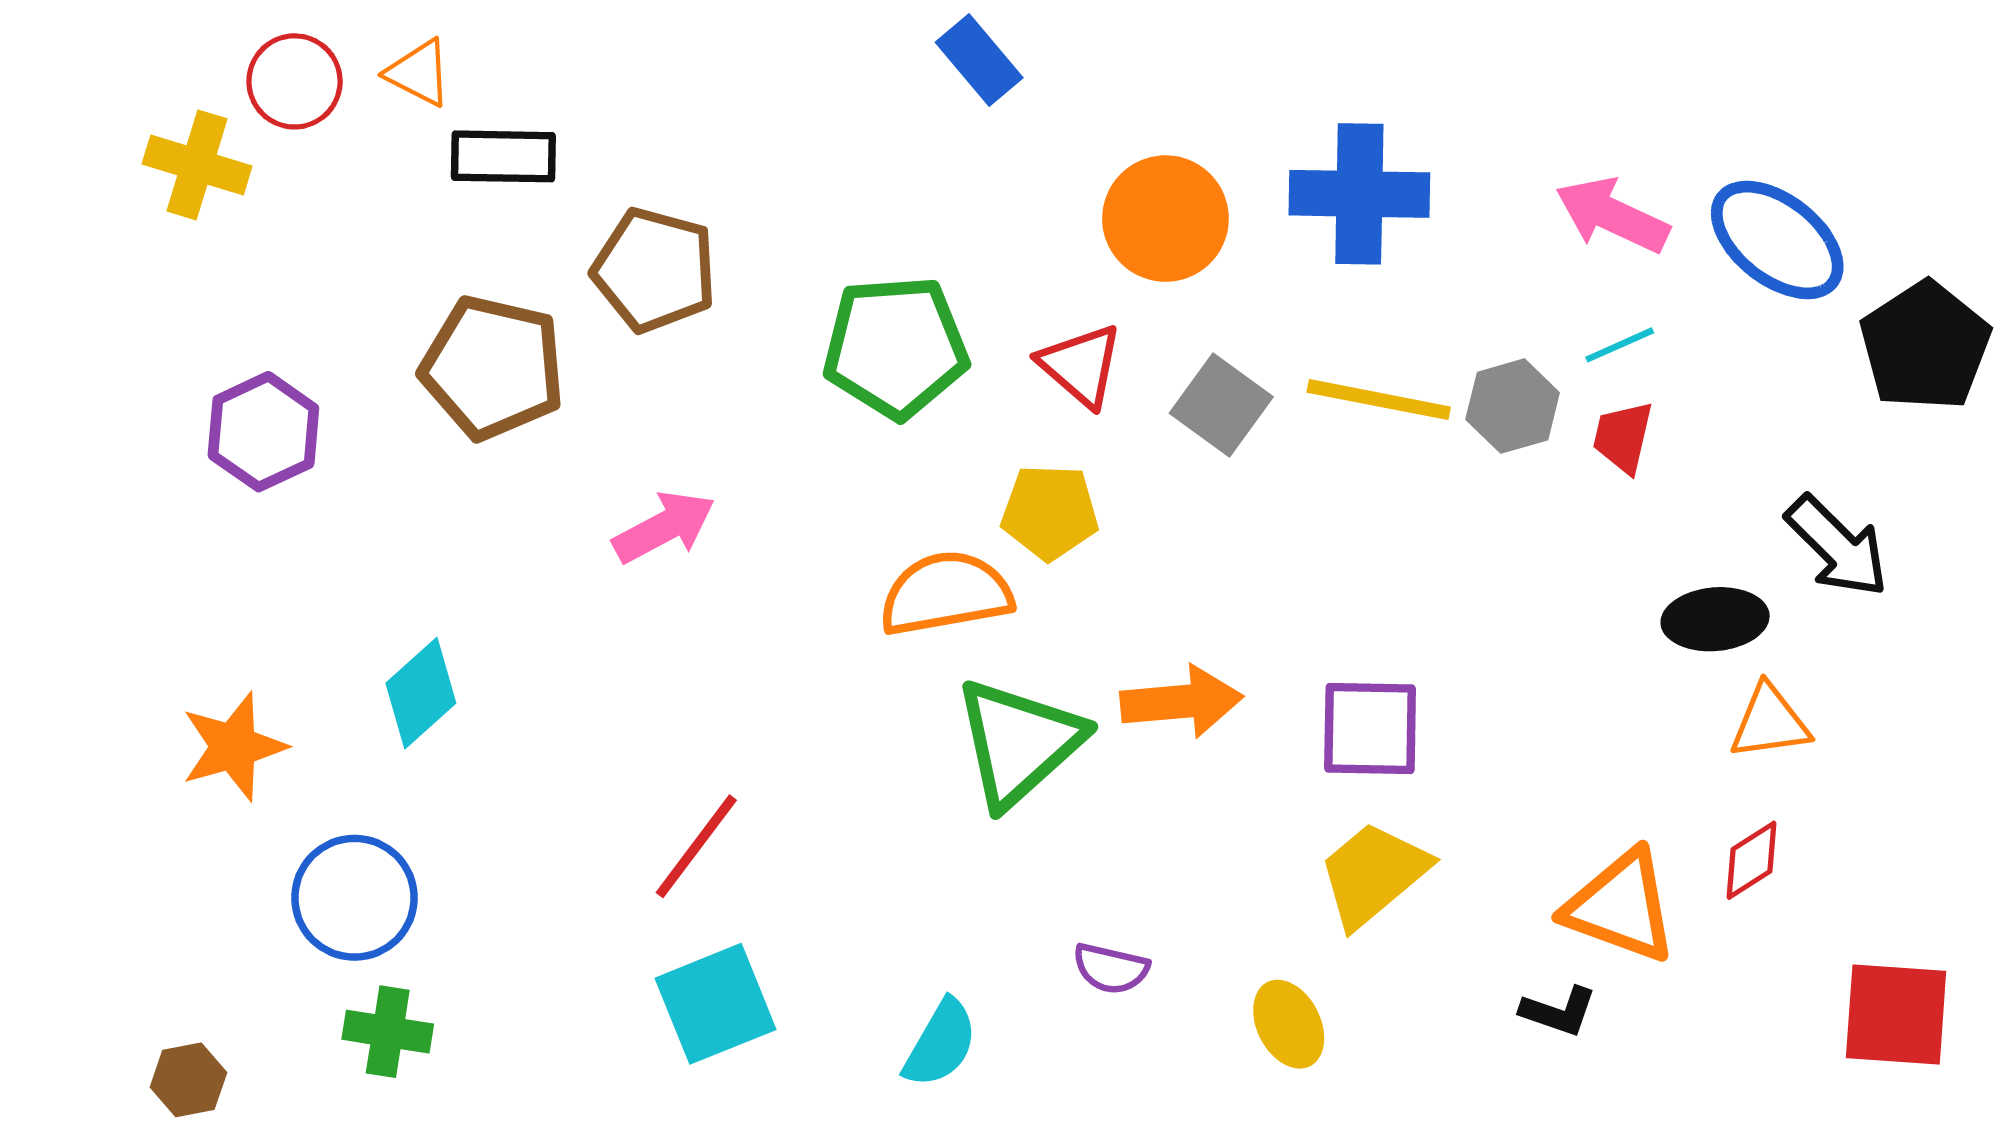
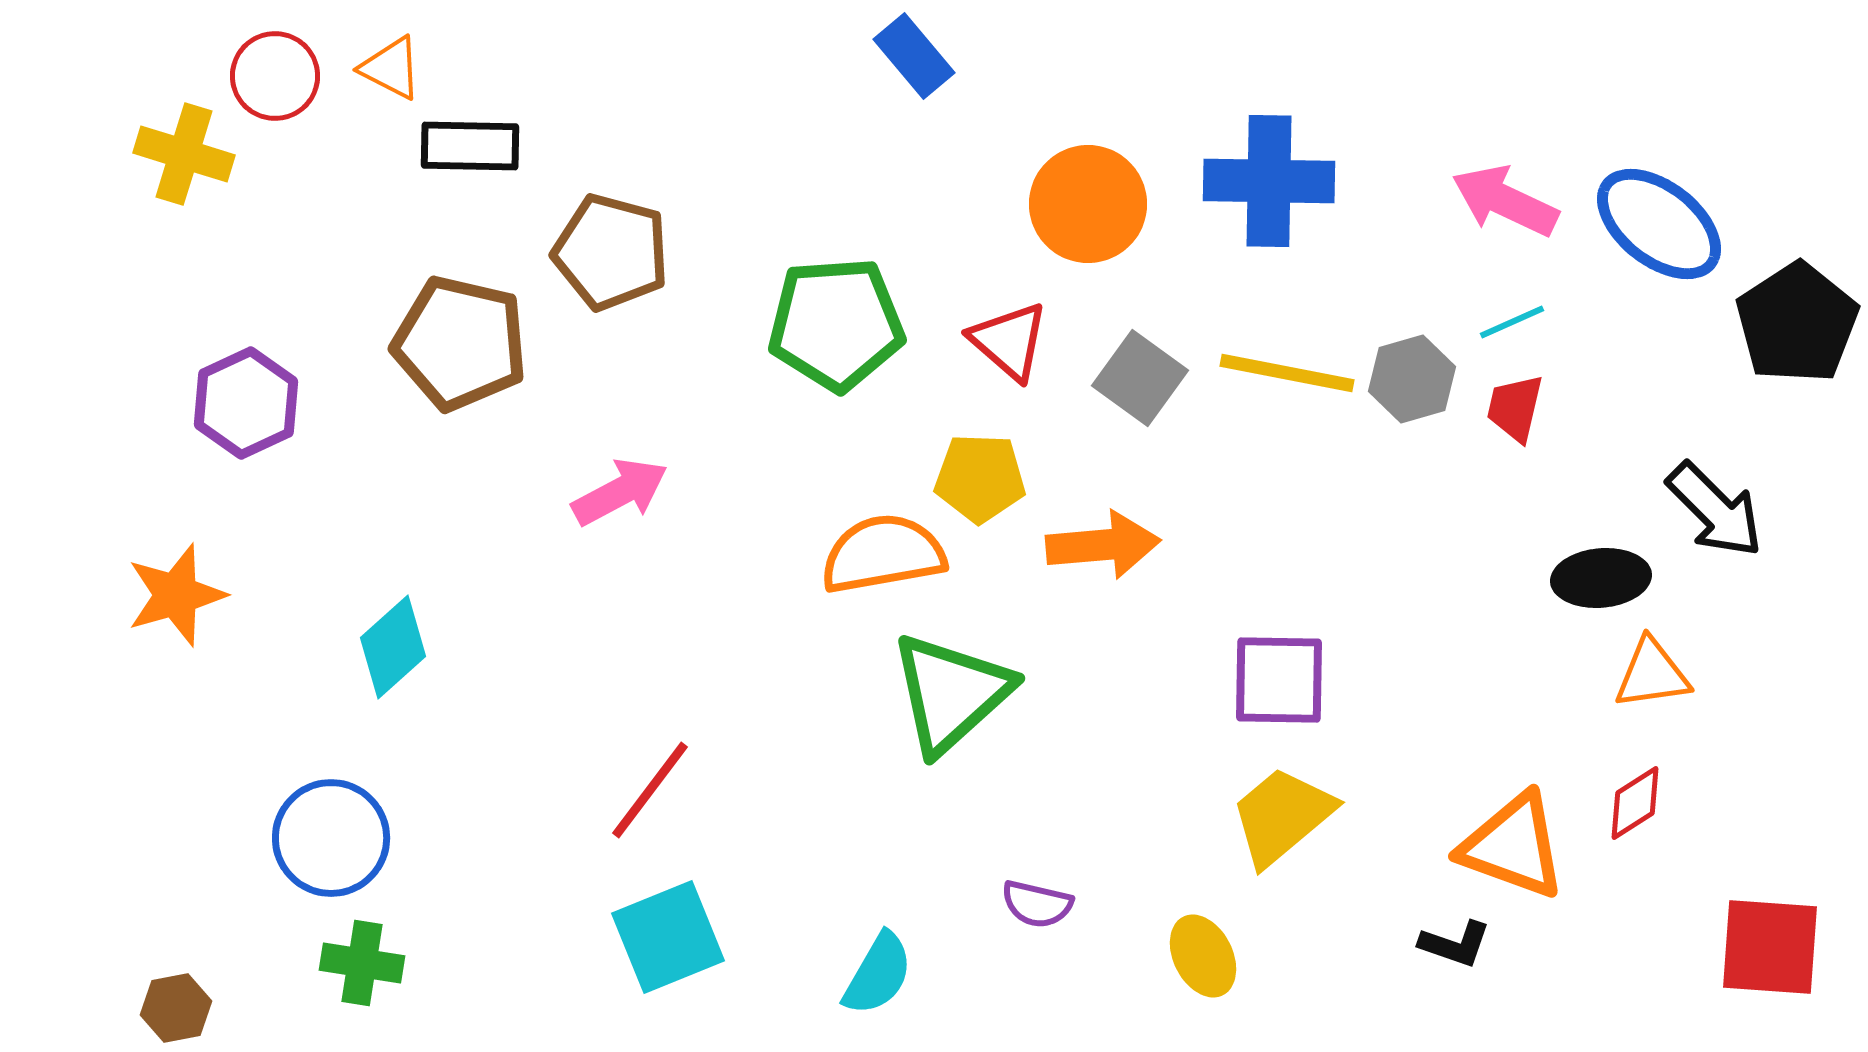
orange arrow: (1182, 702) -> (1103, 545), moved
orange star: (233, 747) -> (176, 595), moved

